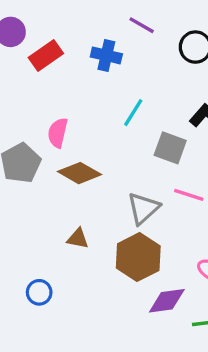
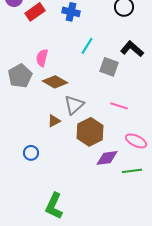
pink line: (189, 195) -> (119, 106), moved
gray triangle: (143, 208) -> (74, 105), moved
brown triangle: (78, 239) -> (54, 121), turned -40

